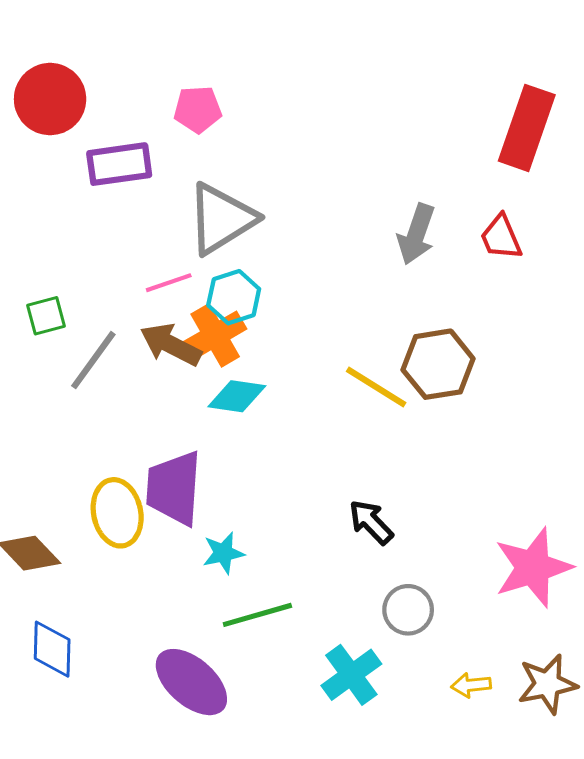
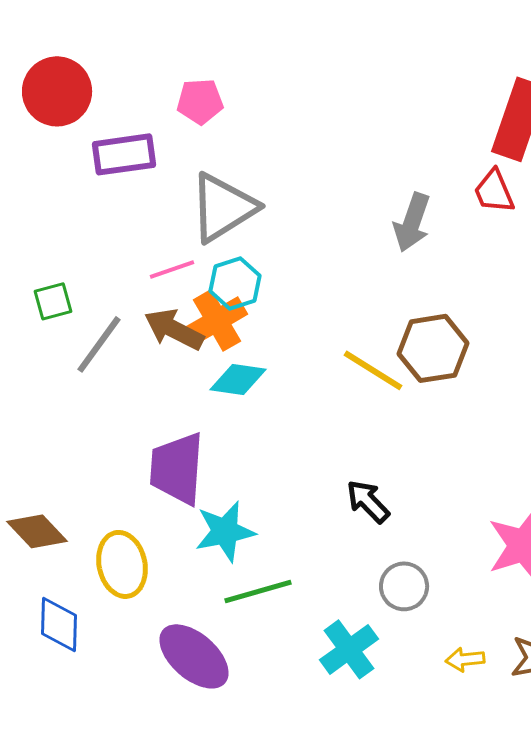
red trapezoid: (501, 237) -> (494, 191), moved
yellow ellipse: (117, 513) -> (122, 564), moved
cyan star: (223, 553) -> (225, 531), size x1.5

